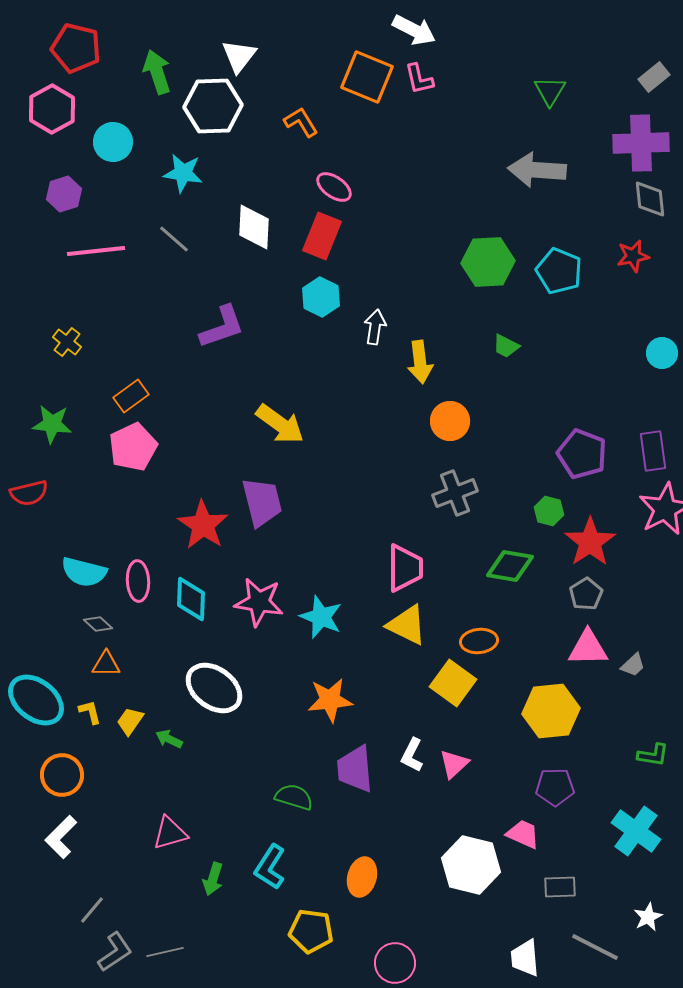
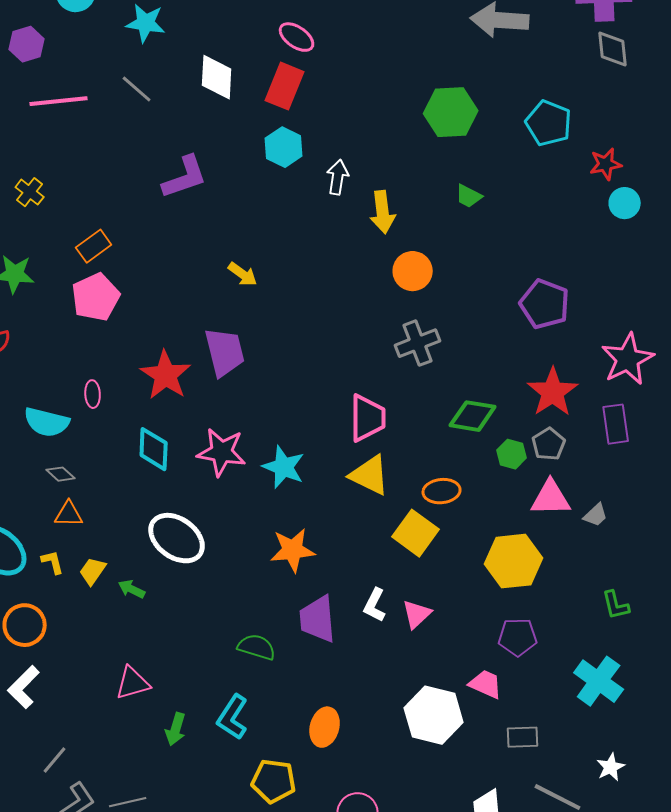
red star: (633, 256) -> (606, 164), moved
cyan pentagon: (559, 271) -> (549, 123), moved
yellow arrow: (280, 424) -> (243, 274), size x0.6
purple rectangle: (653, 451) -> (616, 424), moved
green hexagon: (549, 511) -> (512, 454), moved
pink ellipse: (138, 581) -> (93, 394), moved, size x0.7
green L-shape: (653, 755) -> (616, 605), turned 68

